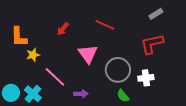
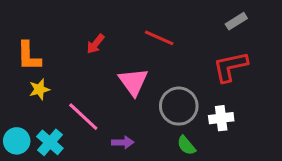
yellow star: (33, 55) -> (39, 89), moved

